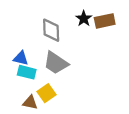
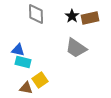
gray diamond: (51, 30) -> (36, 14), moved
gray trapezoid: (56, 63) -> (76, 48), moved

